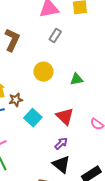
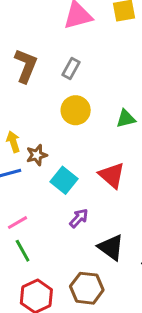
gray rectangle: (55, 35) -> (71, 69), moved
purple arrow: (61, 143) -> (79, 218), moved

